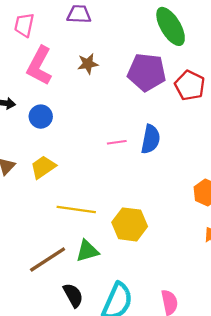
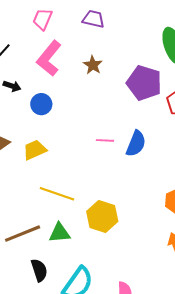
brown star: (88, 64) -> (93, 65), turned 30

